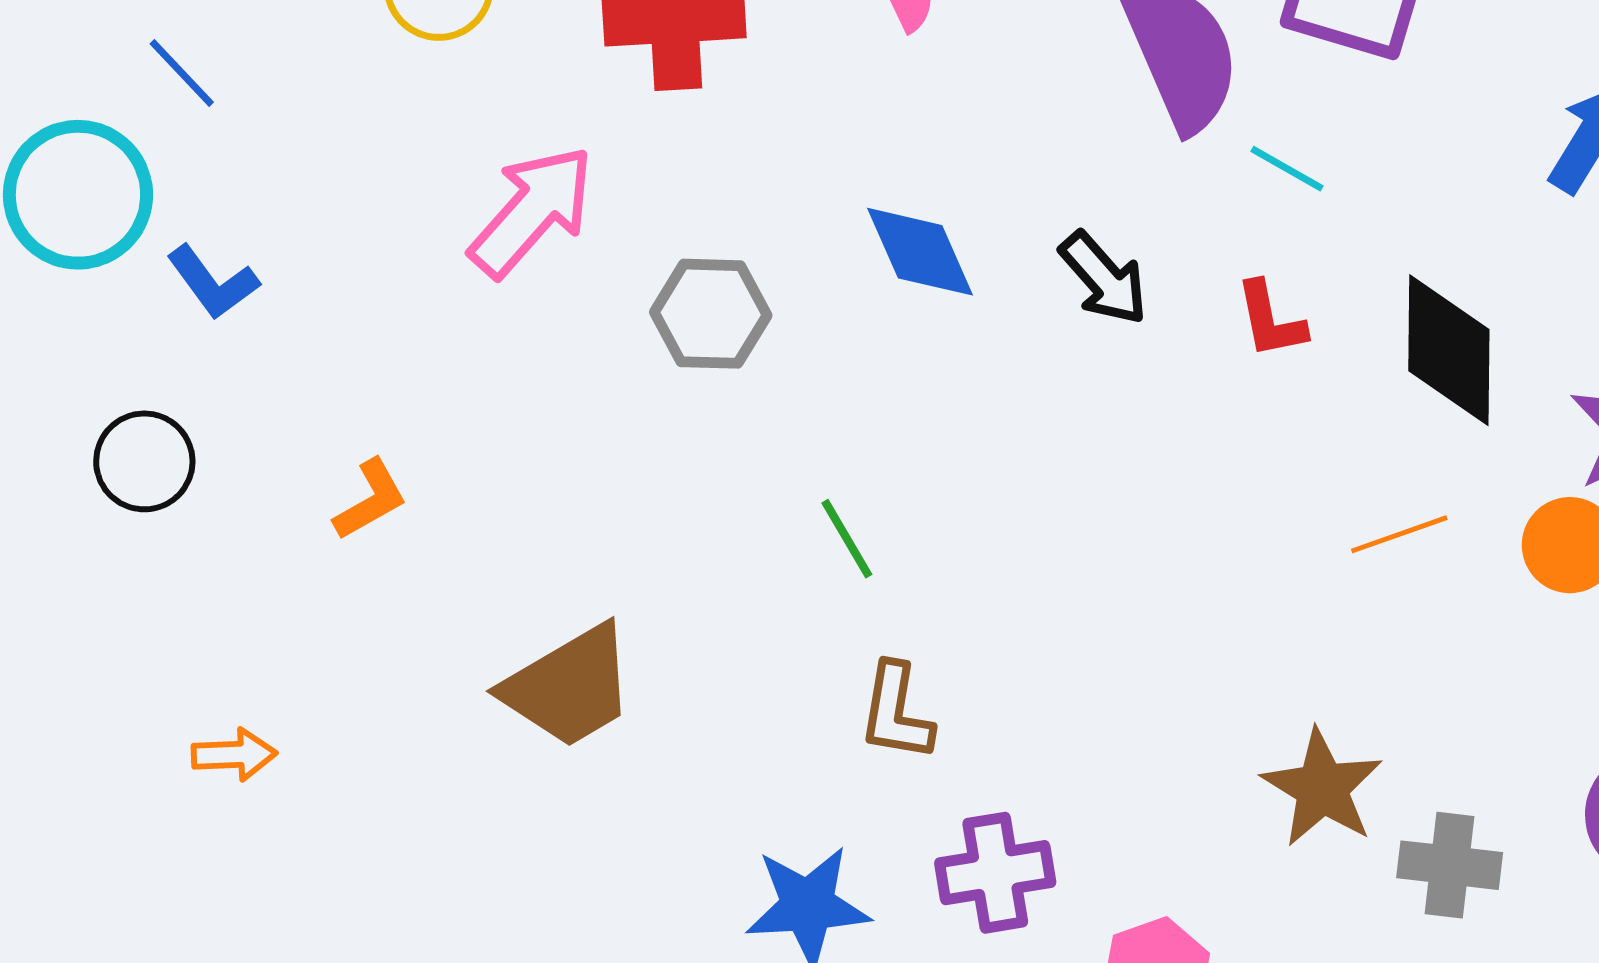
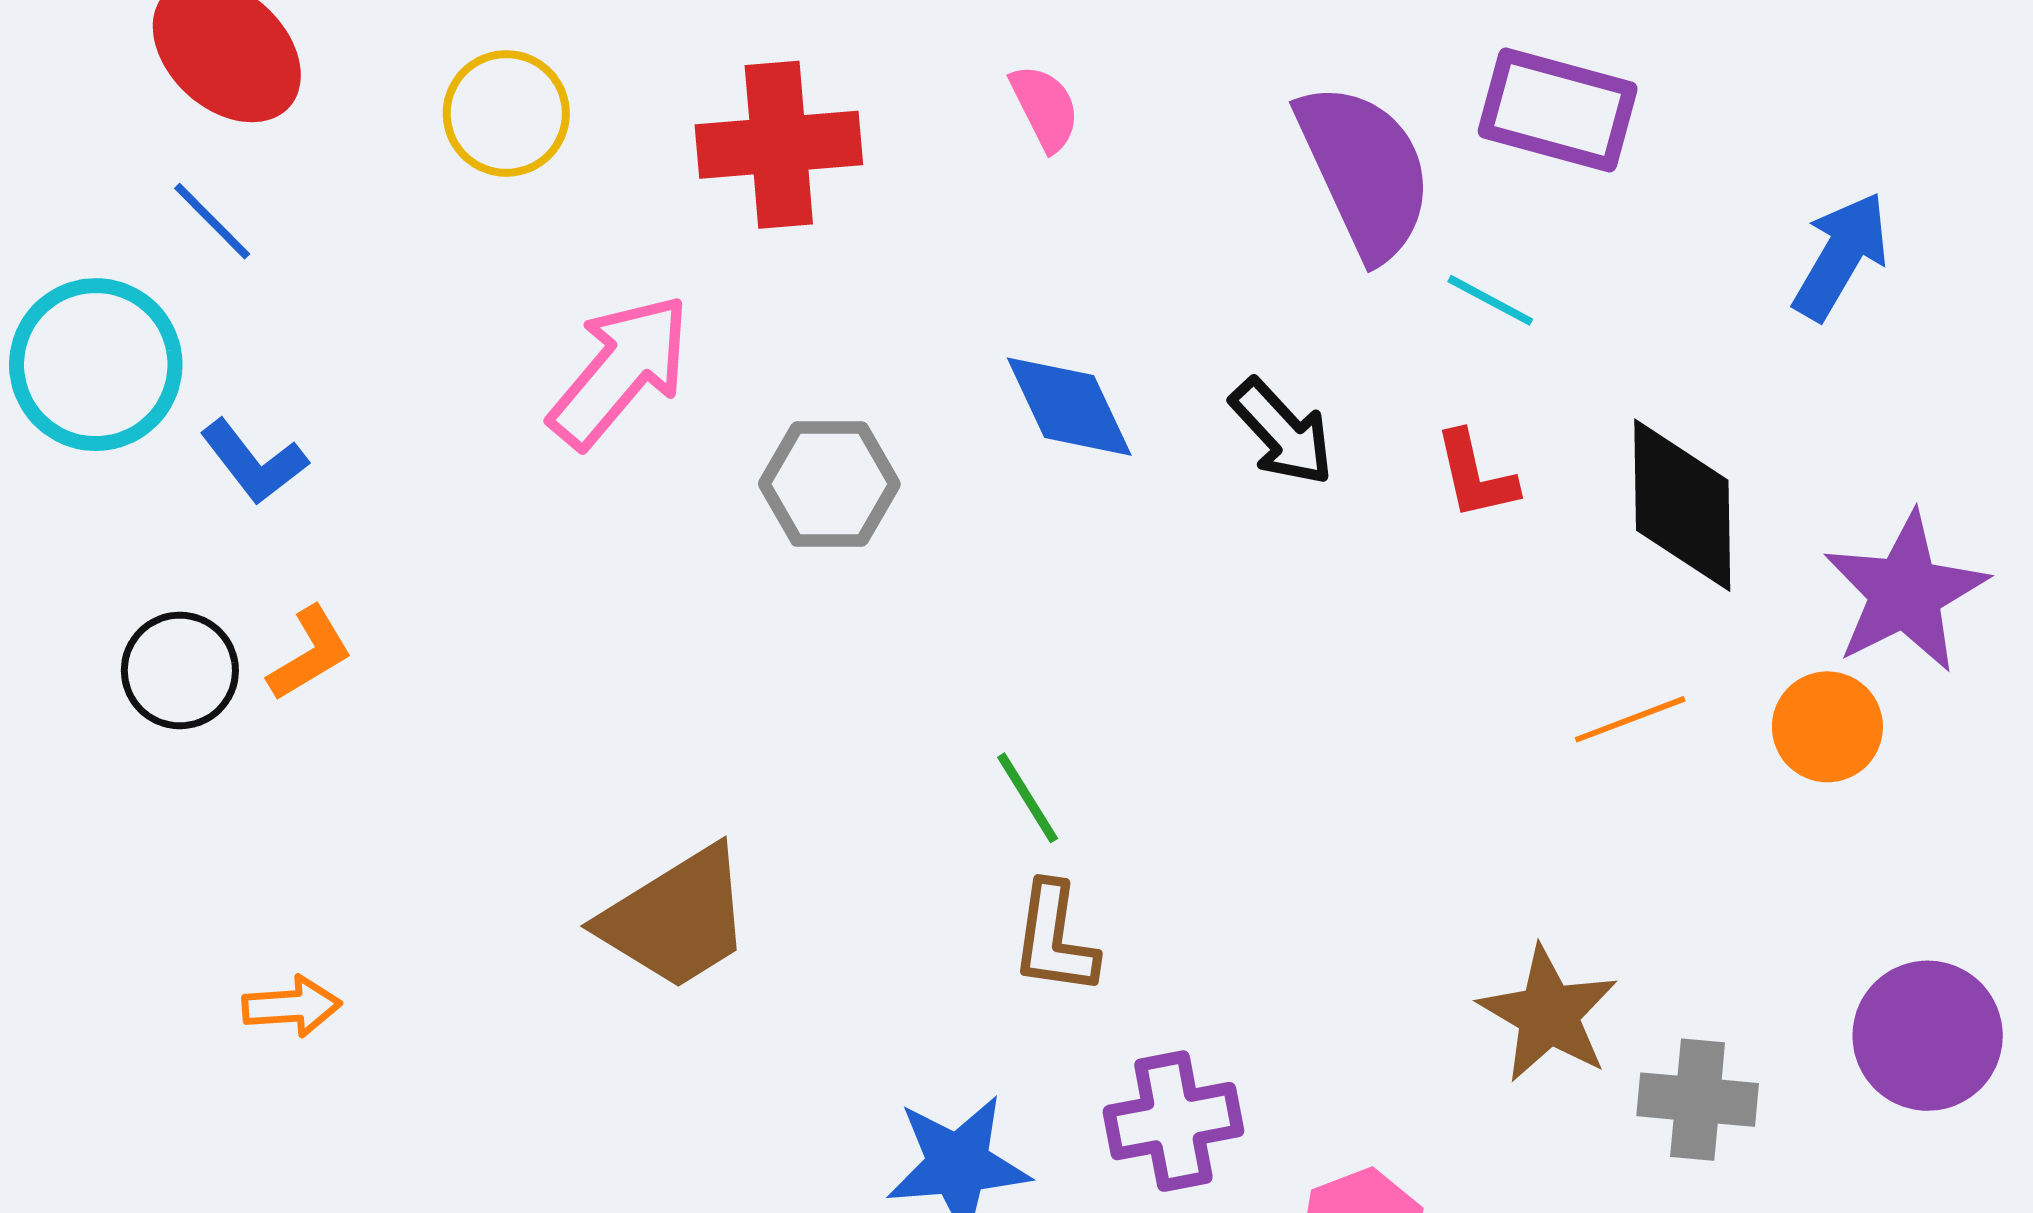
orange L-shape: (370, 500) -> (310, 654), moved
green line: (847, 539) -> (1028, 798), moved

